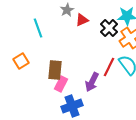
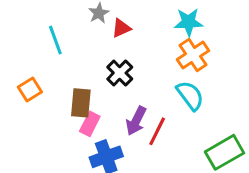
black cross: (109, 28) -> (120, 73), moved
red line: (109, 67) -> (157, 131), moved

